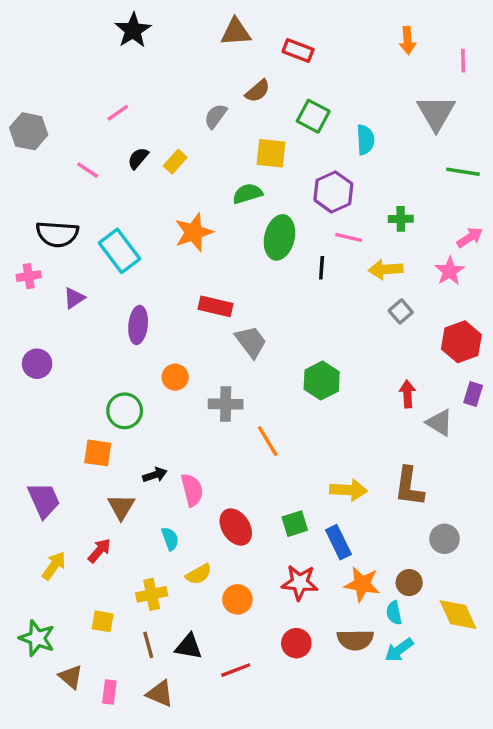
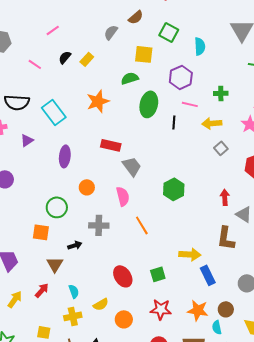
gray cross: (226, 404) -> (99, 225), moved
brown L-shape: (409, 487) -> (226, 238), moved
pink semicircle: (192, 490) -> (123, 196), moved
cyan semicircle: (170, 539) -> (74, 291), moved
blue rectangle: (338, 542) -> (208, 275), moved

